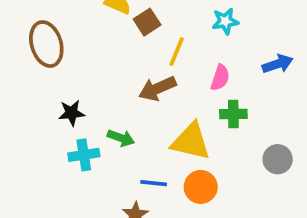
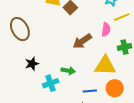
yellow line: (177, 52) -> (122, 17), moved, turned 56
pink semicircle: (220, 78) -> (106, 29), moved
black star: (72, 113) -> (32, 64), moved

